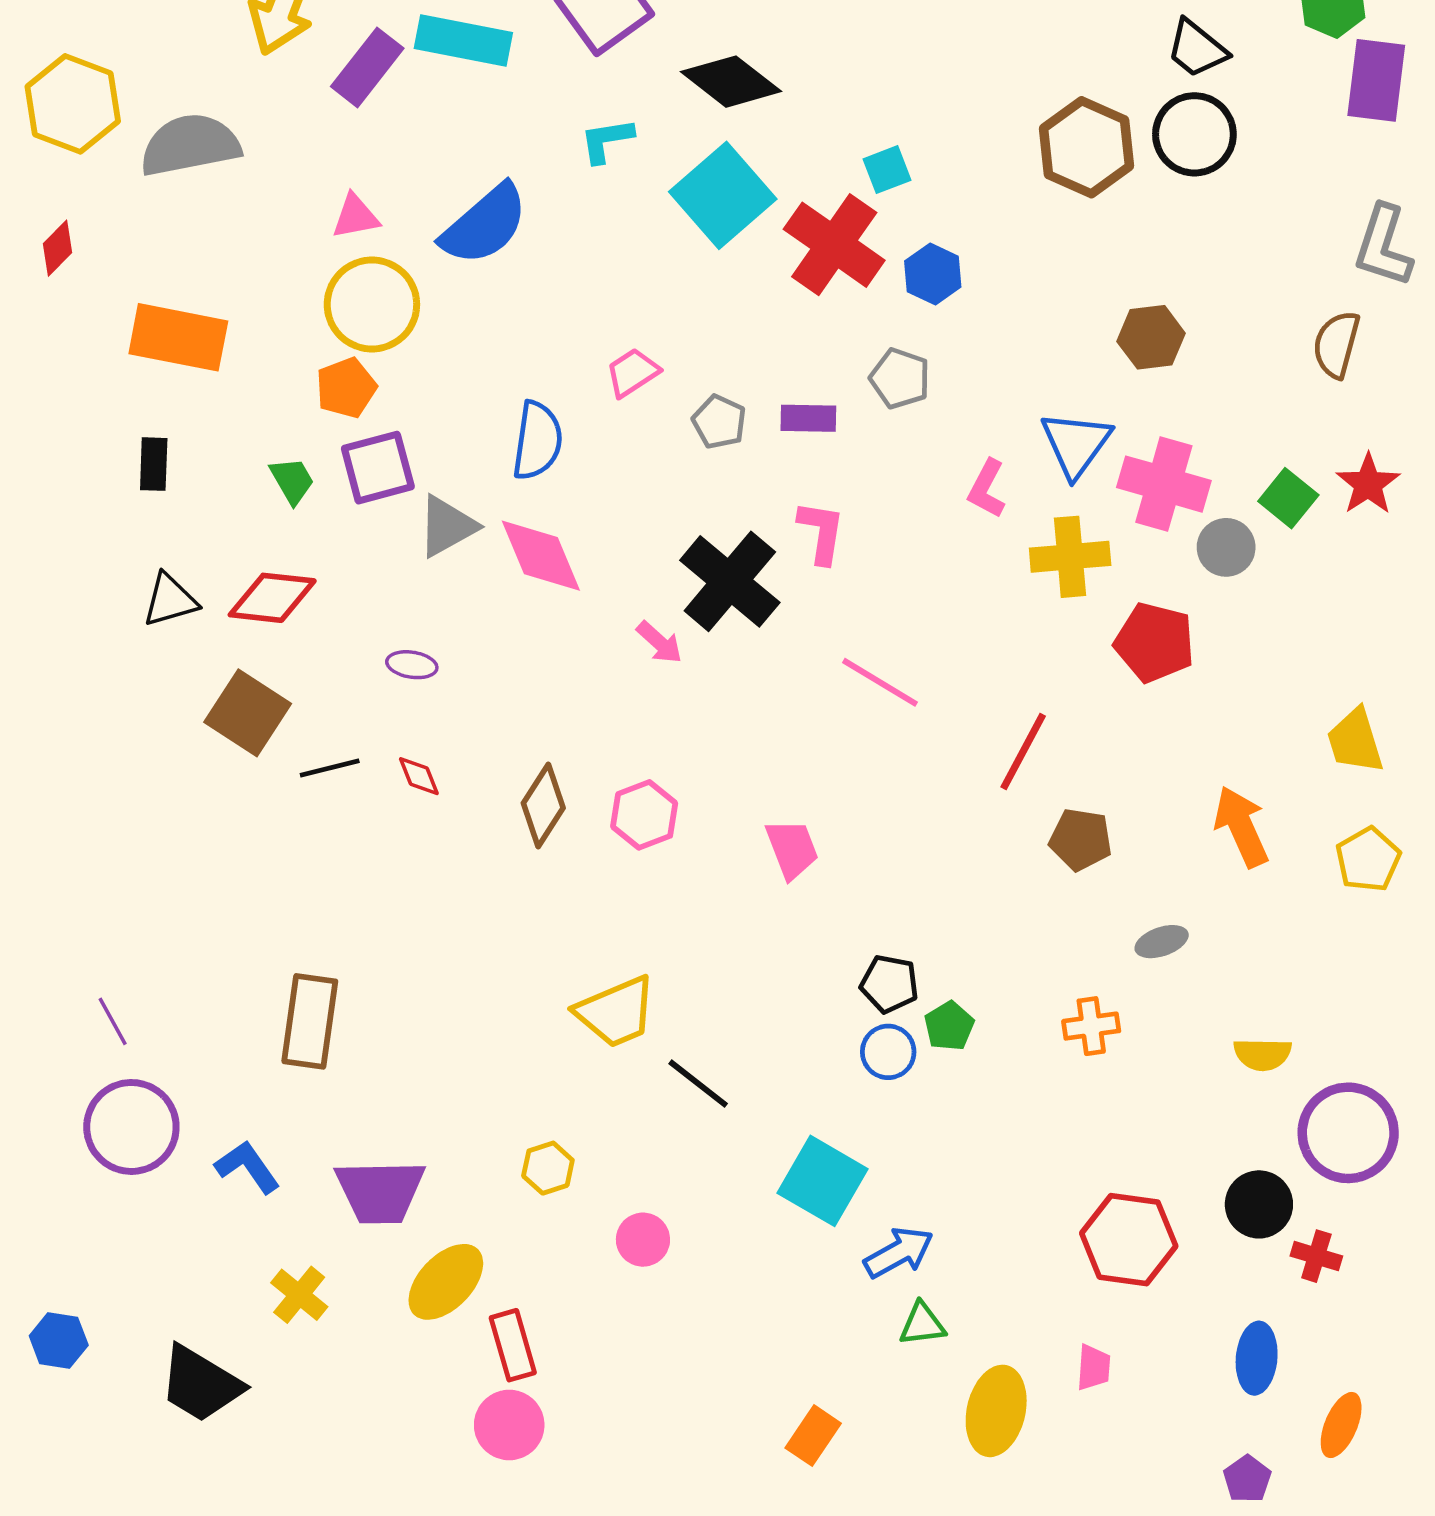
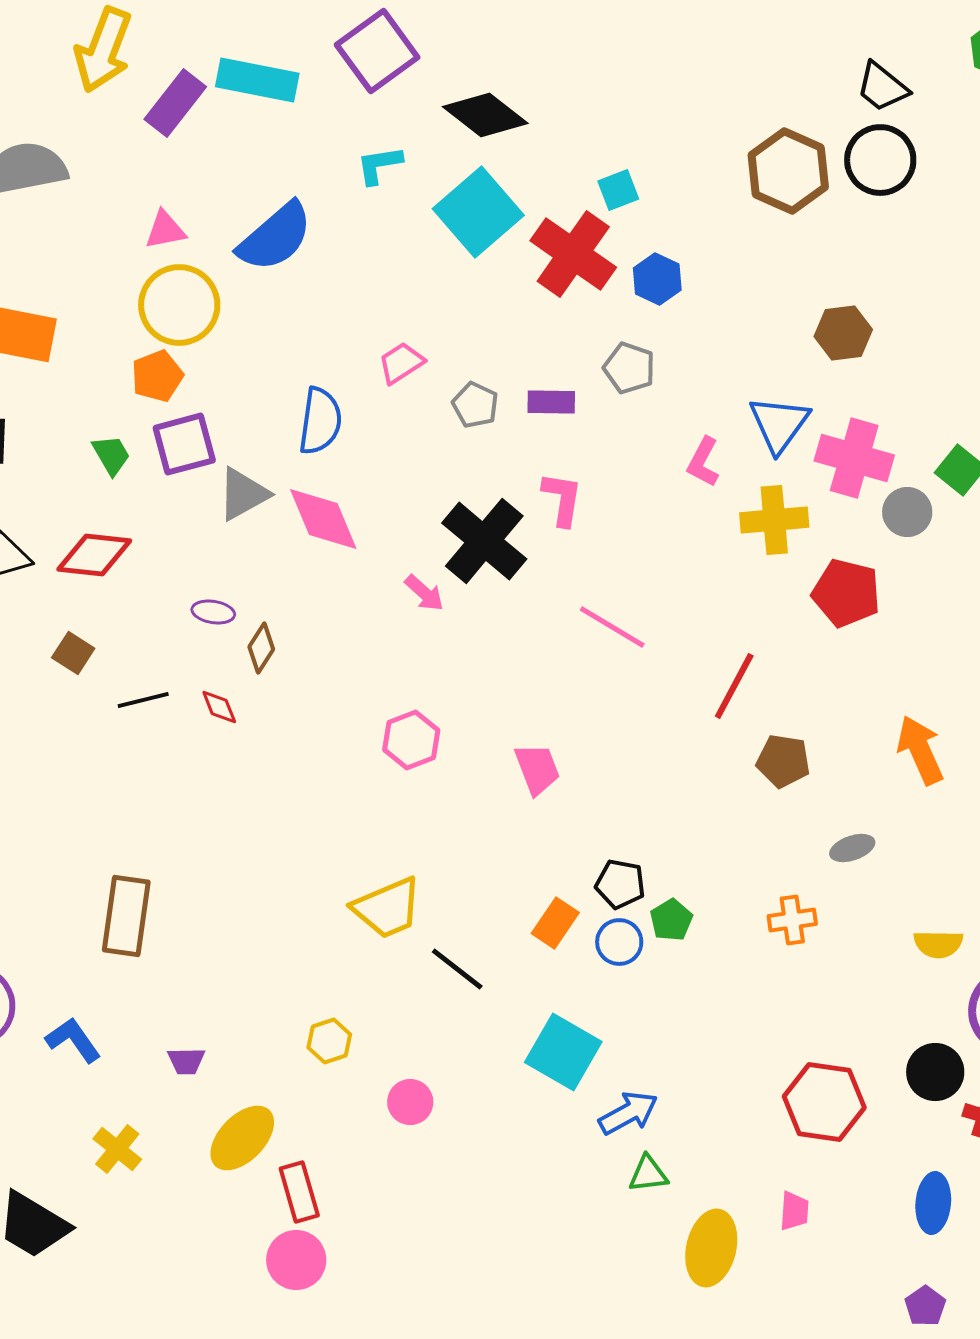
brown square: (248, 713) -> (73, 653), size x0.6
brown diamond: (543, 805) -> (261, 648), moved, size x0.7
purple trapezoid: (380, 1192) -> (186, 1061), size x0.5
orange rectangle: (813, 1436) -> (555, 923), moved

